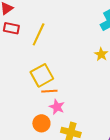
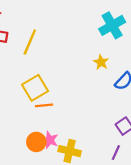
pink star: (57, 107) -> (50, 140), moved

